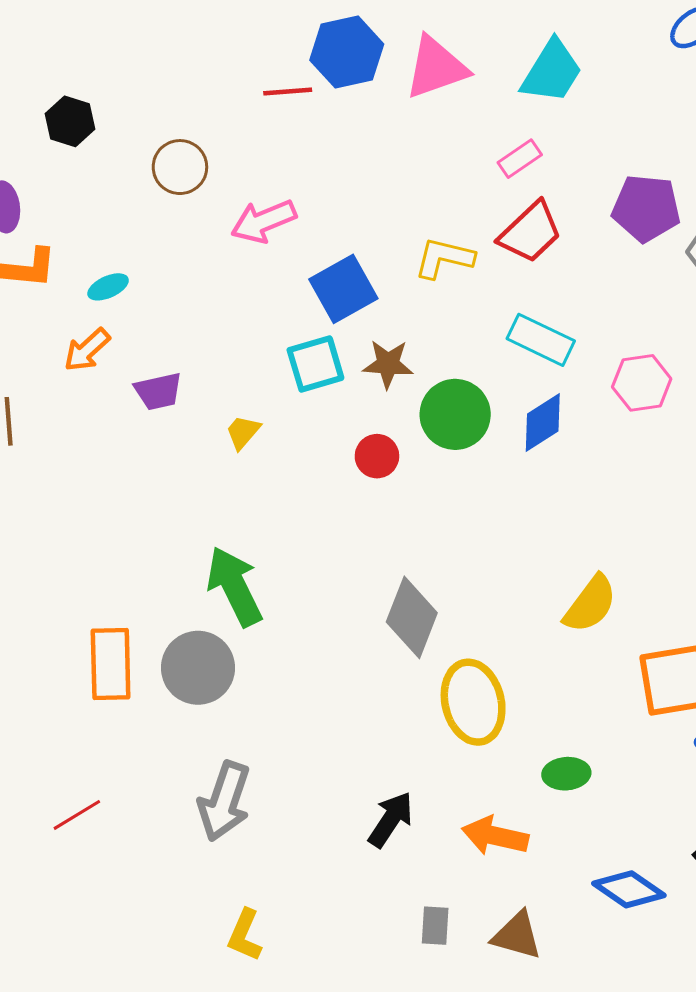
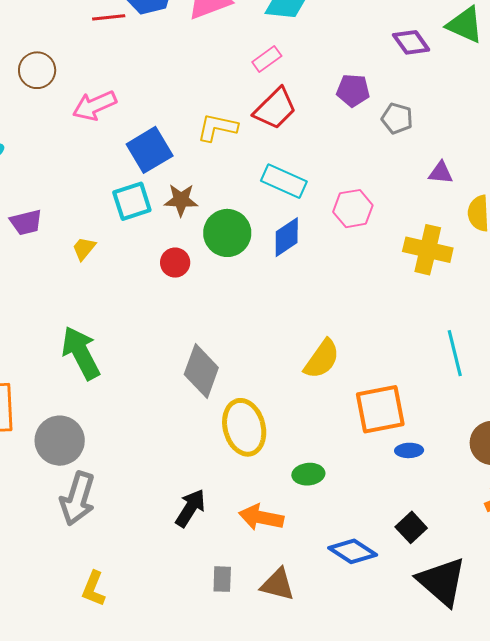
purple pentagon: (646, 208) -> (353, 90), size x0.7
gray circle: (198, 668) -> (60, 441), moved

